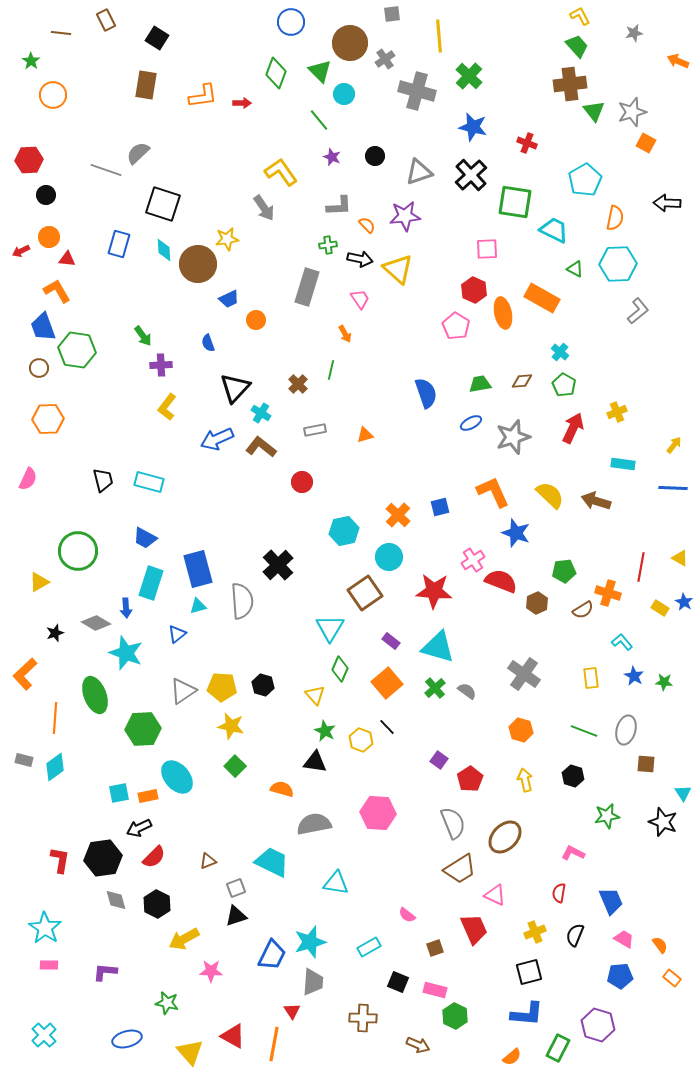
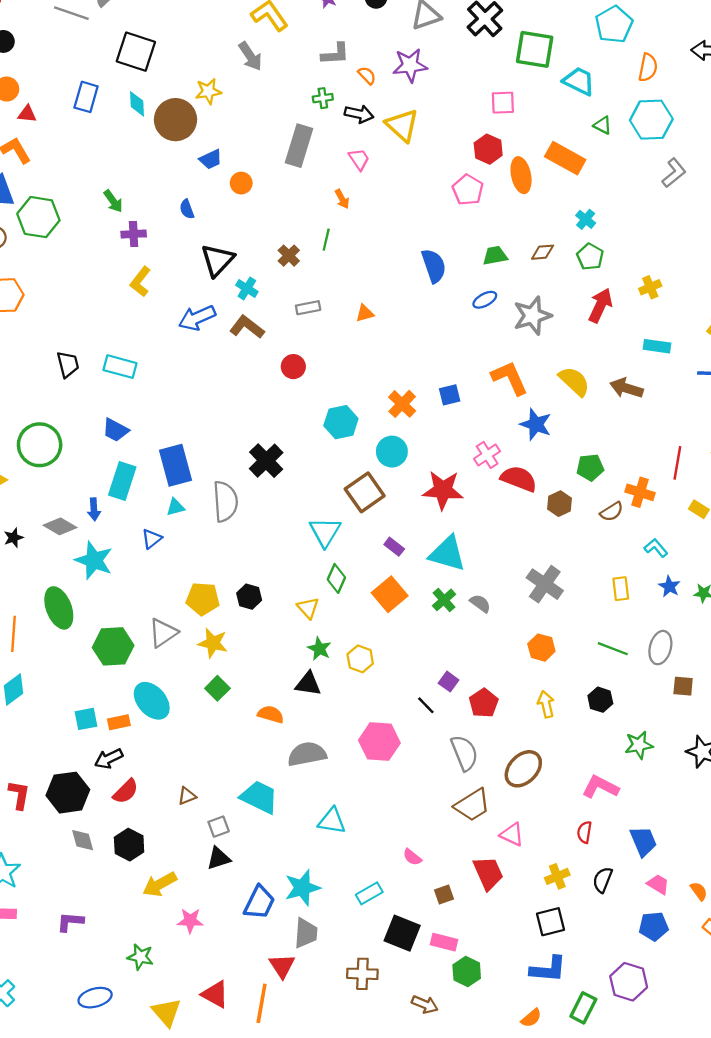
gray triangle: (183, 691) -> (163, 633), moved
black line: (387, 727) -> (426, 705), moved
pink L-shape: (573, 853) -> (600, 787), size x1.4
black square: (398, 982) -> (402, 933), size x1.5
red triangle: (292, 1011) -> (282, 966), size x1.4

